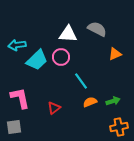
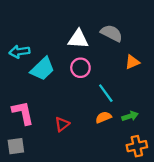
pink circle: (61, 57) -> (80, 68), moved
cyan line: (81, 81) -> (106, 93), moved

